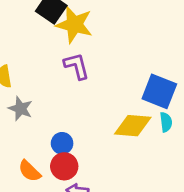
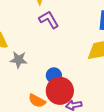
red circle: (64, 166) -> (60, 91), size x1.4

